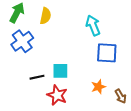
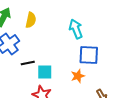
black line: (37, 77) -> (28, 63), moved
orange star: (98, 87) -> (78, 76), moved

